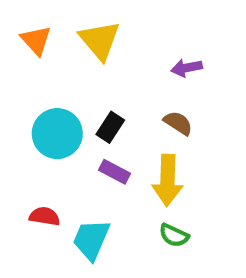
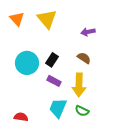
red semicircle: (45, 216) -> (21, 117), moved
cyan trapezoid: (91, 240) -> (58, 108), moved

